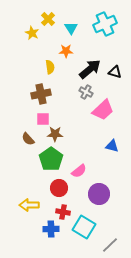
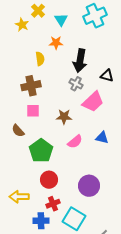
black arrow: (90, 69) -> (80, 61), turned 140
black triangle: (115, 72) -> (107, 76), moved
brown star: (55, 134) -> (64, 117), moved
pink semicircle: (79, 171) -> (75, 142), moved
red cross: (63, 212) -> (53, 204), turned -32

